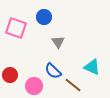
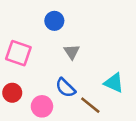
pink square: (16, 28) -> (18, 53), moved

